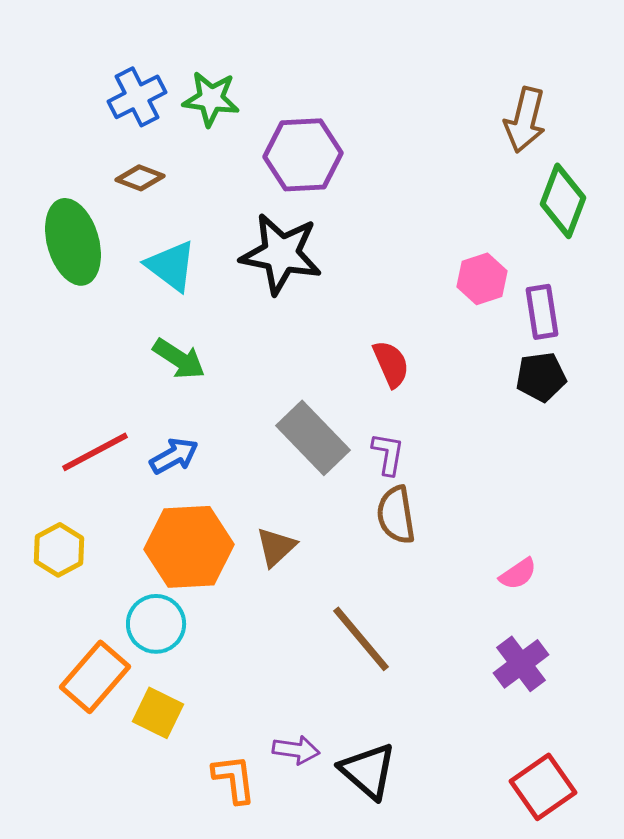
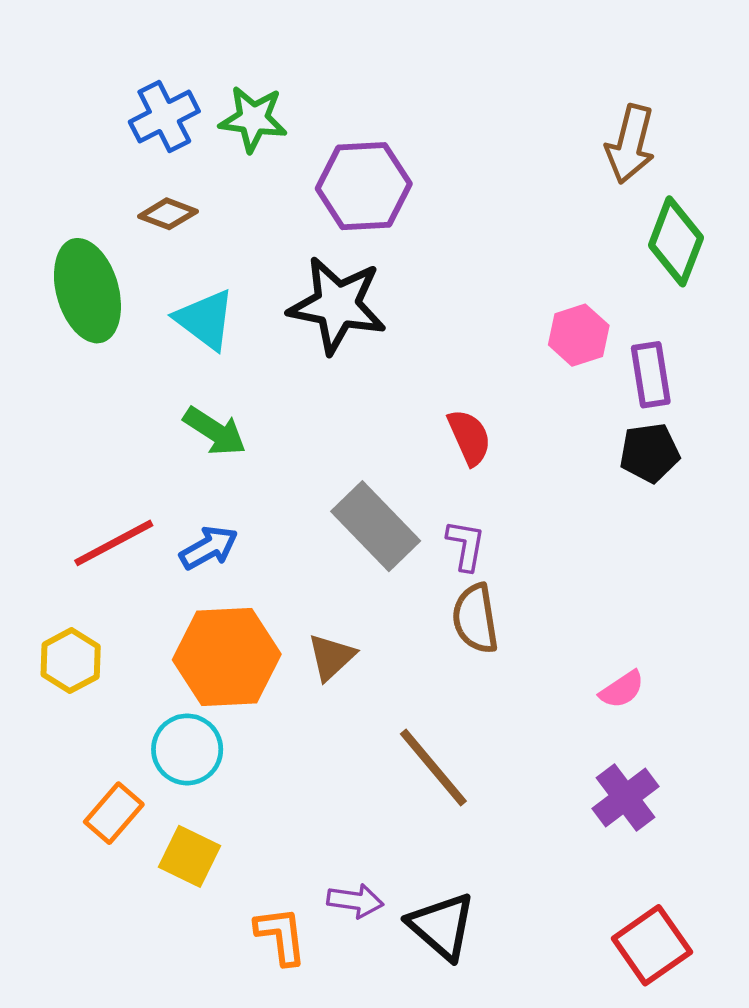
orange rectangle: (95, 677) -> (114, 813), size x0.7

